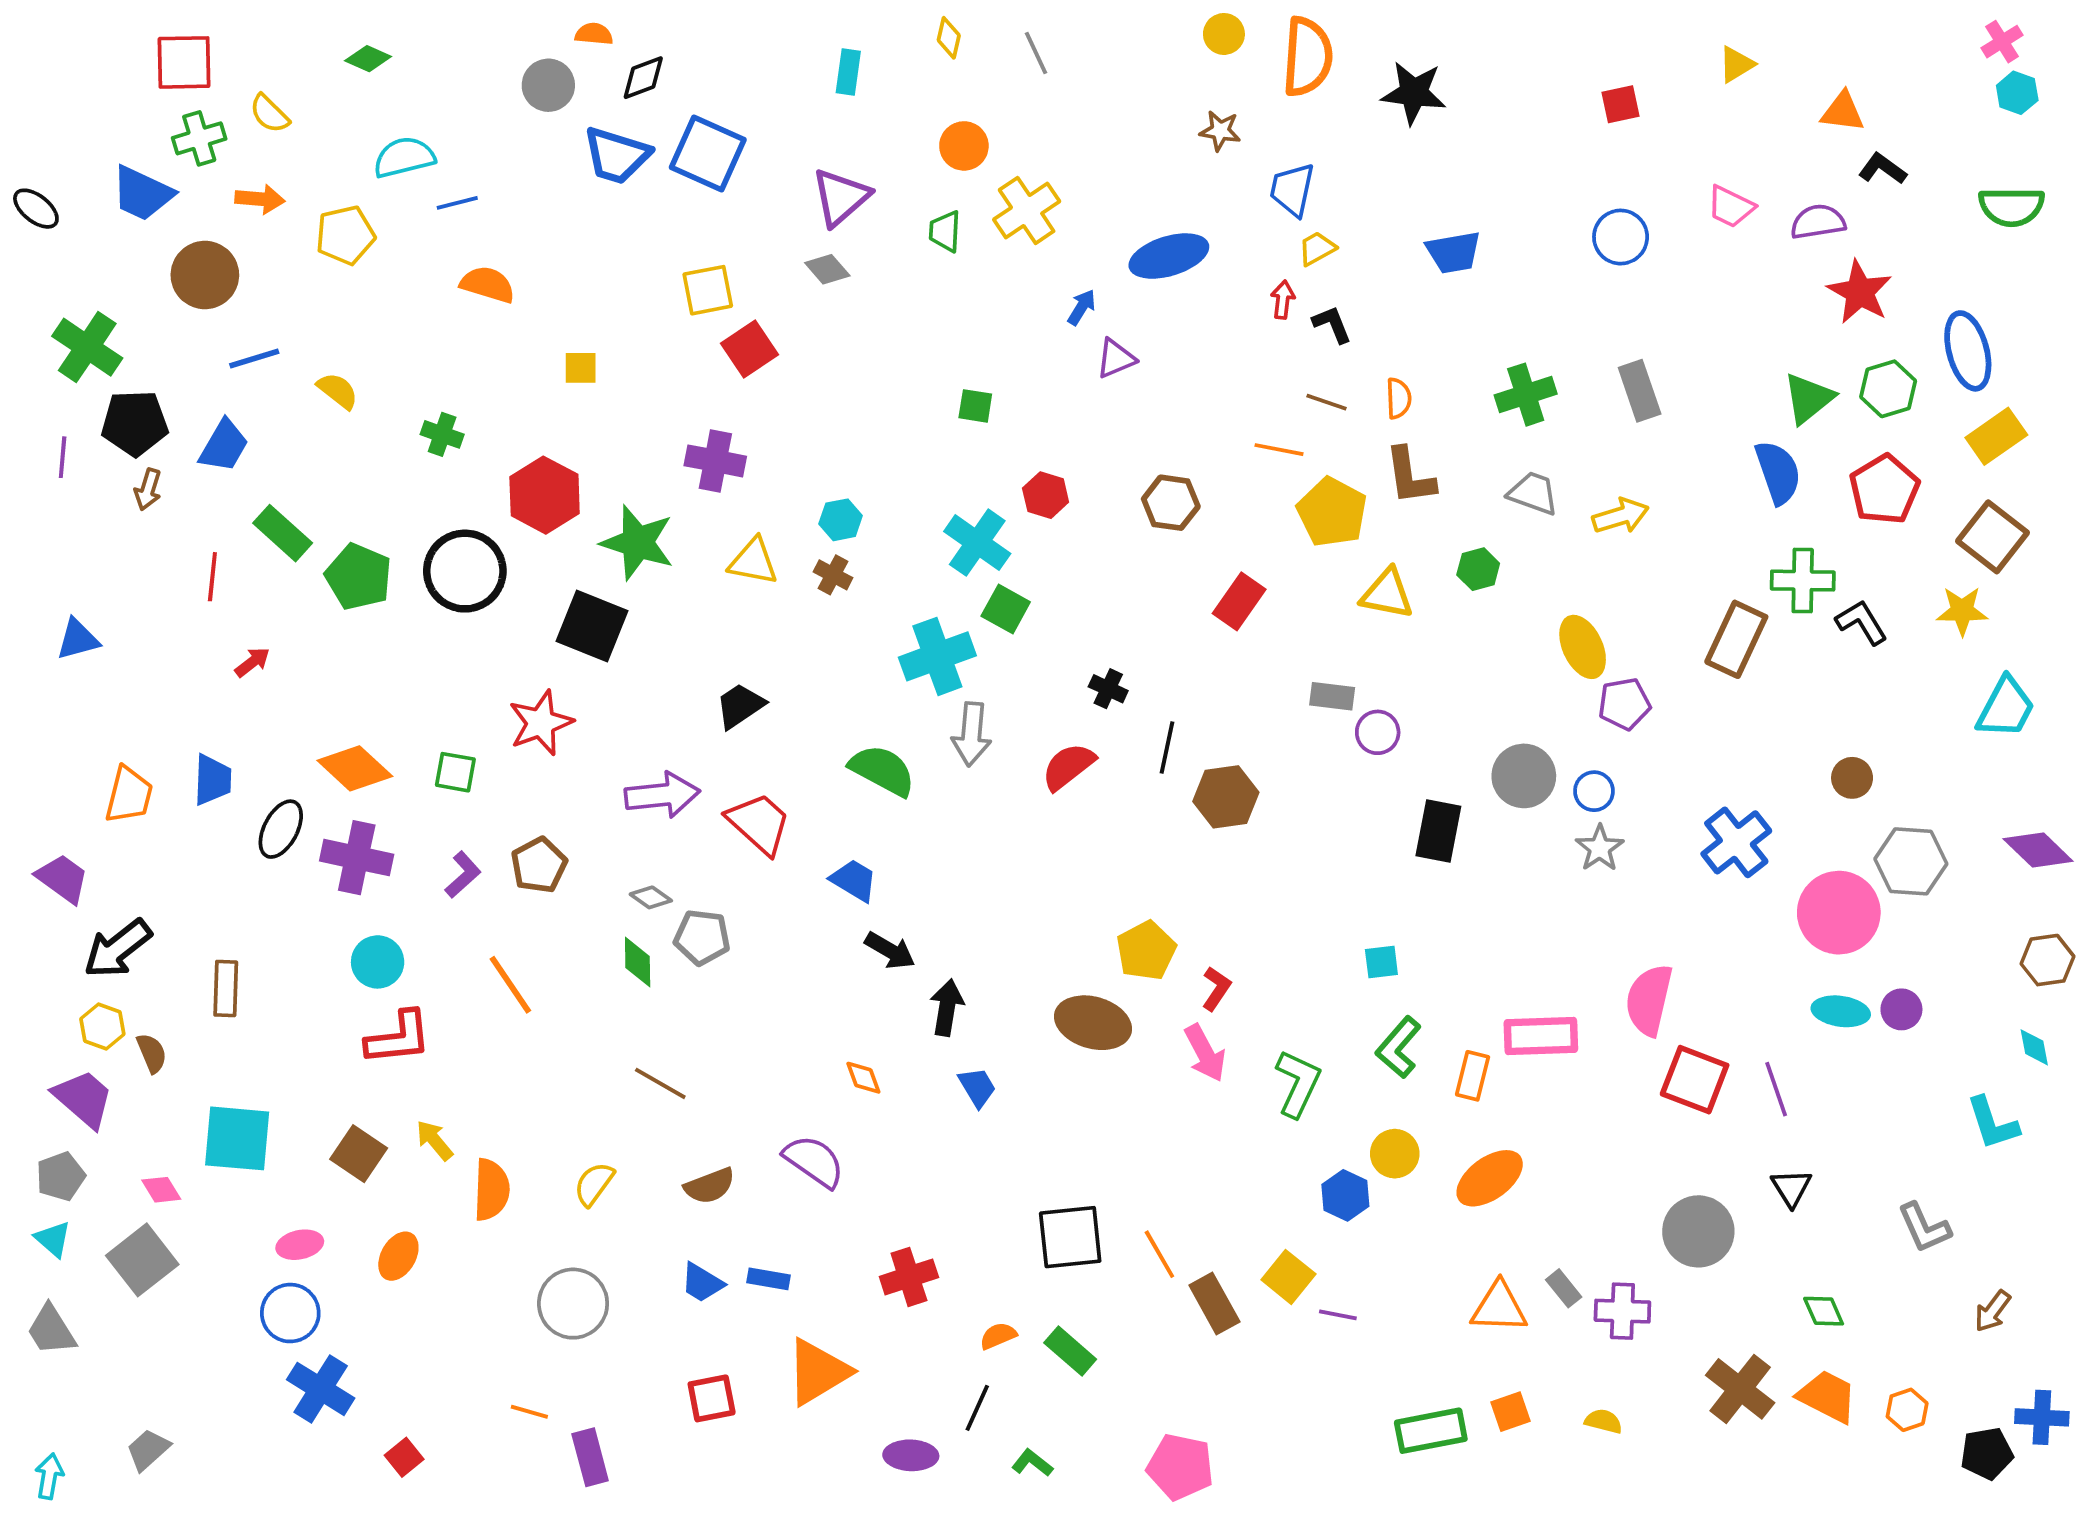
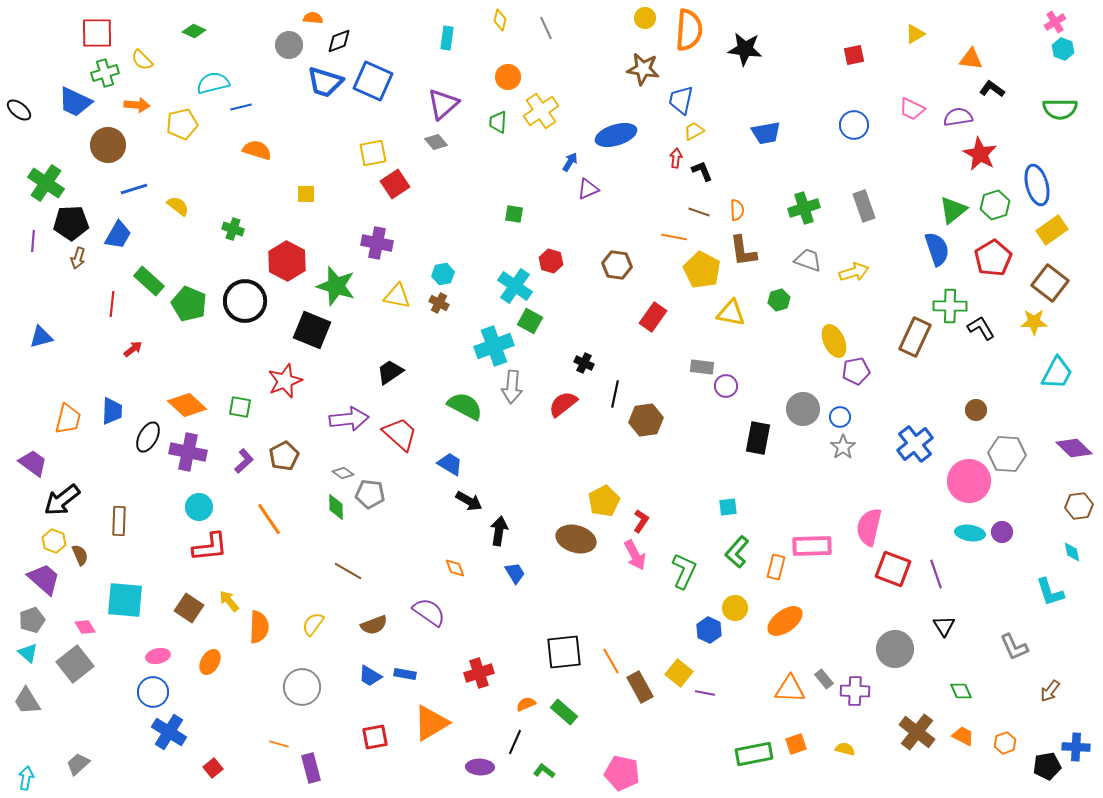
brown star: (1220, 131) -> (643, 69), size x1.5
orange trapezoid: (1827, 1397) -> (963, 736), size x0.7

